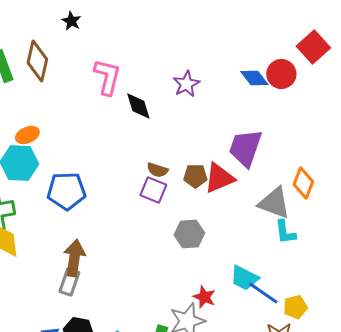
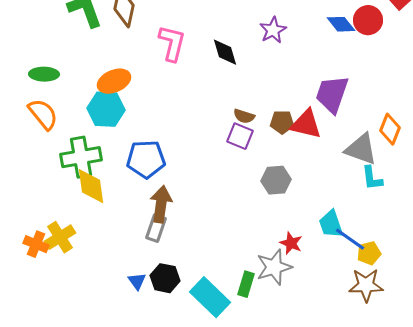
pink L-shape: (107, 77) -> (172, 43), moved
orange ellipse: (27, 135) -> (114, 81), size x1.4
red triangle: (219, 178) -> (306, 124), turned 36
blue pentagon: (66, 191) -> (146, 159), moved
cyan trapezoid: (244, 278) -> (331, 224), turned 44
yellow pentagon: (295, 307) -> (369, 253), moved

